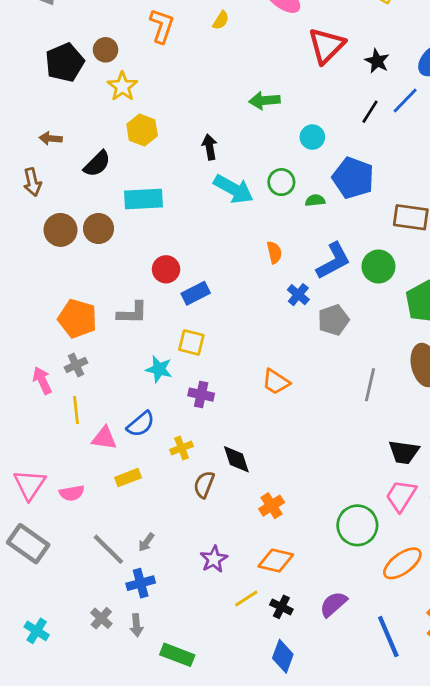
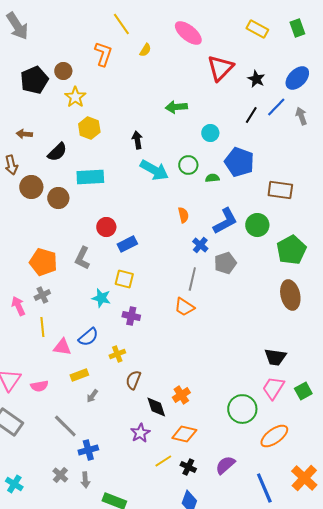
brown circle: (60, 230) -> (31, 187), moved
gray L-shape: (132, 313) -> (82, 258), turned 115
gray line: (370, 385) -> (192, 279), moved
black diamond: (236, 459) -> (156, 407), moved
gray arrow: (146, 542) -> (92, 396), moved

